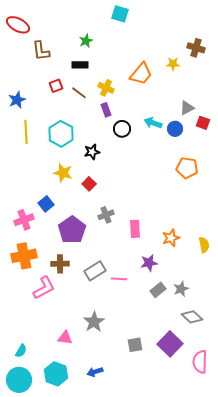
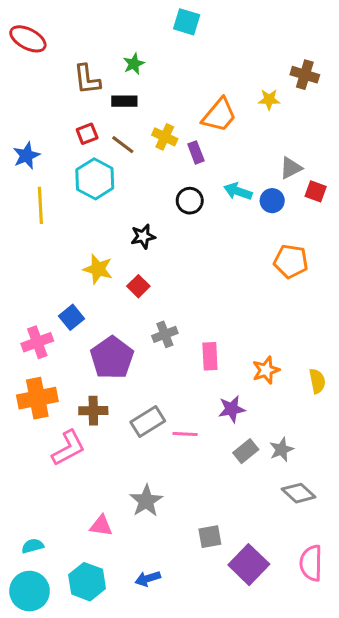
brown L-shape: (41, 51) -> (87, 79), moved
purple rectangle: (106, 110) -> (196, 152), moved
cyan hexagon: (61, 134) -> (95, 179), moved
purple square: (170, 344) -> (249, 565), moved
cyan semicircle: (21, 351) -> (33, 546), turned -136

